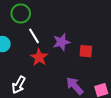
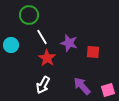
purple star: (61, 42) -> (69, 43), turned 30
white arrow: (19, 85) -> (43, 85), moved

